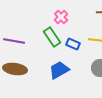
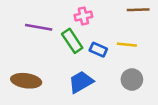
pink cross: (61, 17) -> (83, 16), turned 32
purple line: (14, 41) -> (39, 27), moved

